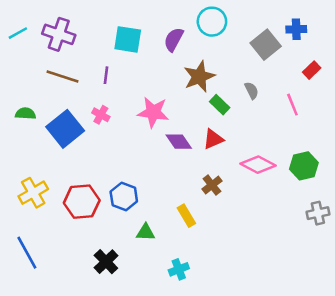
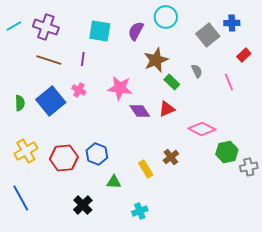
green semicircle: (26, 114) -> (20, 103), moved, turned 84
green hexagon: (304, 166) -> (227, 152), moved
brown cross: (212, 185) -> (171, 157), moved

